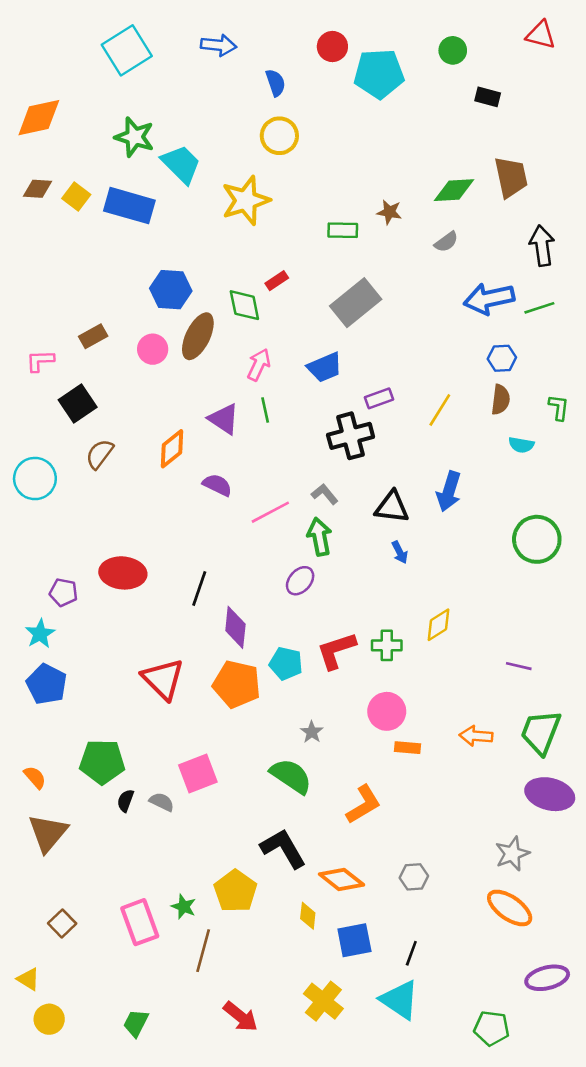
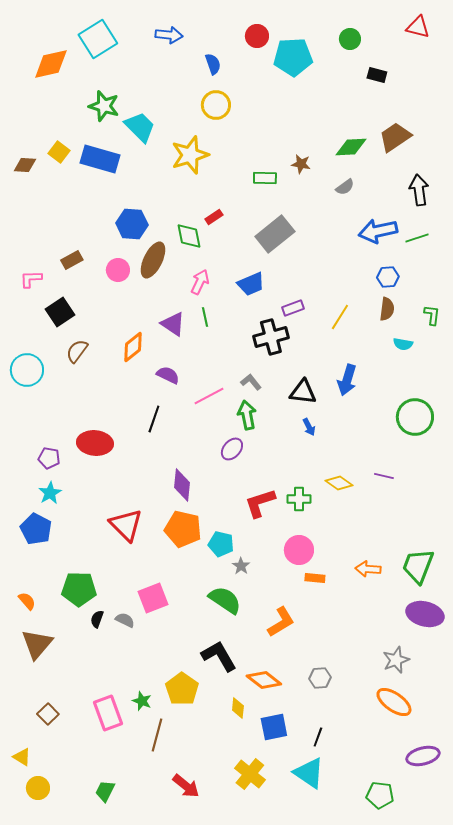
orange diamond: (39, 118) -> (51, 64), moved
brown trapezoid: (511, 177) -> (395, 137), turned -112
brown diamond: (38, 189) -> (25, 165), moved
black line: (199, 588) -> (154, 419), moved
yellow diamond: (438, 625) -> (339, 483), turned 68
cyan star: (40, 634) -> (50, 493), moved
cyan pentagon: (286, 663) -> (221, 544), moved
purple line: (519, 666) -> (384, 476), moved

